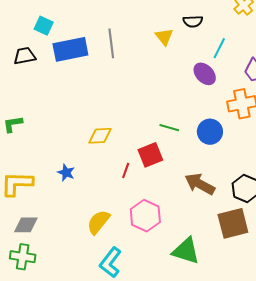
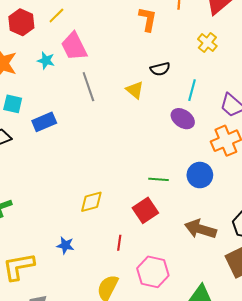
gray line: (111, 43) -> (88, 87), moved
blue rectangle: (70, 49) -> (44, 122), size x0.7
red line: (126, 171) -> (119, 243), moved

